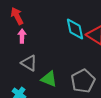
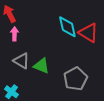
green triangle: (49, 79) -> (41, 66), moved

